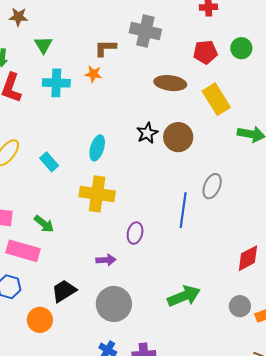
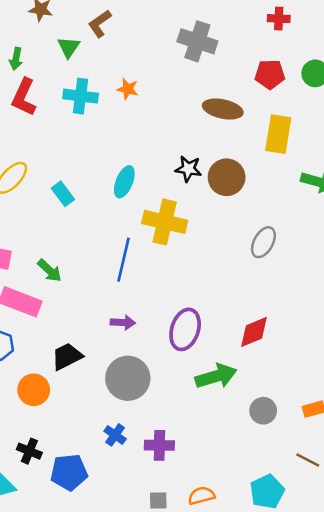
brown L-shape: (105, 48) -> (100, 24), moved, turned -40
yellow rectangle: (216, 99) -> (278, 134), turned 36
black star: (147, 133) -> (188, 169), turned 30
yellow cross: (97, 194) -> (165, 222), moved
blue line: (183, 210) -> (123, 260), moved
purple ellipse: (135, 233) -> (185, 329), moved, size x1.5
red diamond: (248, 258) -> (254, 332), moved
gray circle: (240, 306) -> (263, 411), moved

